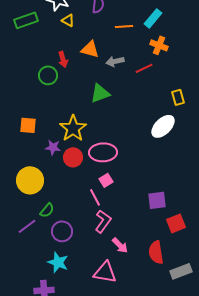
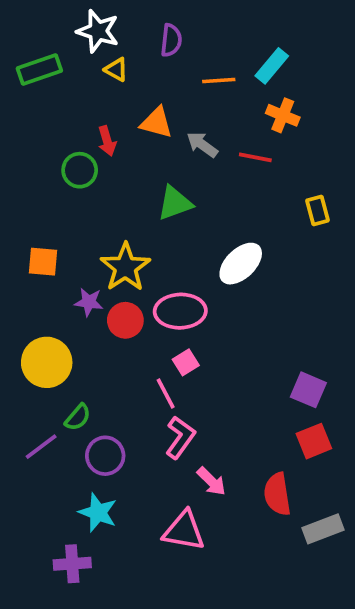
gray arrow: (115, 61) -> (202, 145), turned 48
red line: (144, 68) -> (255, 157), turned 36
white ellipse: (163, 126) -> (241, 264), moved
purple square: (157, 200) -> (308, 390), moved, turned 30

